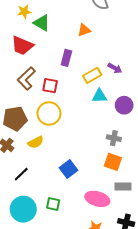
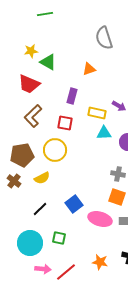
yellow rectangle: (92, 75) -> (97, 113), turned 42
red square: (50, 86) -> (65, 123), moved
black line: (21, 174) -> (40, 209), moved
pink ellipse: (97, 199) -> (100, 219), moved

